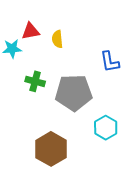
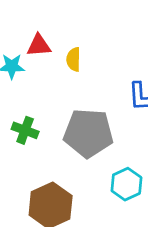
green cross: (35, 81) -> (25, 130), moved

